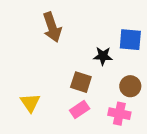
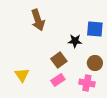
brown square: (81, 82) -> (59, 60), turned 35

